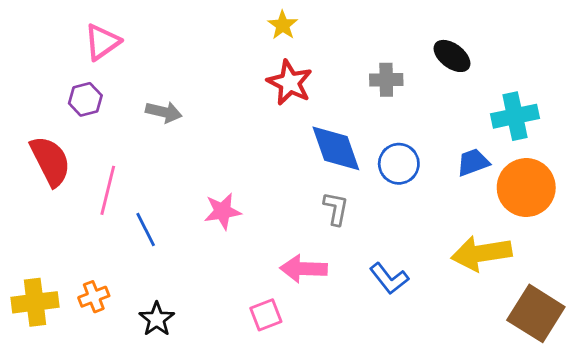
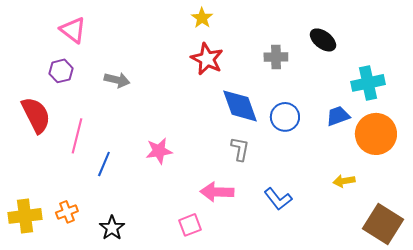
pink triangle: (102, 42) -> (73, 30), turned -48
blue line: (146, 230) -> (104, 164), turned 50
yellow arrow: (481, 253) -> (344, 181), size x0.5

